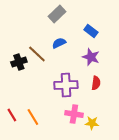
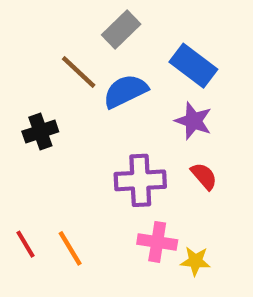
blue rectangle: (91, 31) -> (193, 66), size x1.5
blue semicircle: (59, 43) -> (125, 91), size x1.5
brown line: (37, 54) -> (79, 72), moved
red semicircle: (96, 83) -> (204, 176), turned -48

